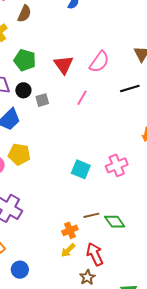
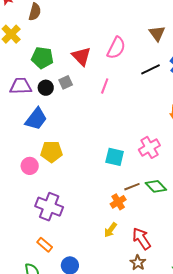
gray square: (42, 100) -> (66, 82), moved
brown line: (91, 215) -> (132, 187), moved
green diamond: (115, 222) -> (156, 186), moved
orange cross: (70, 230) -> (118, 202), moved
yellow arrow: (68, 250) -> (110, 230), moved

